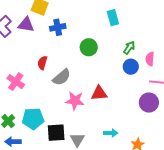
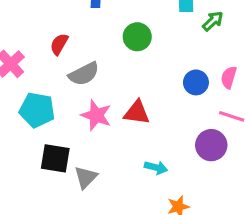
green arrow: (129, 48) -> (213, 21), moved
cyan pentagon: (33, 119) -> (37, 110), moved
cyan arrow: (111, 133) -> (156, 168), moved

